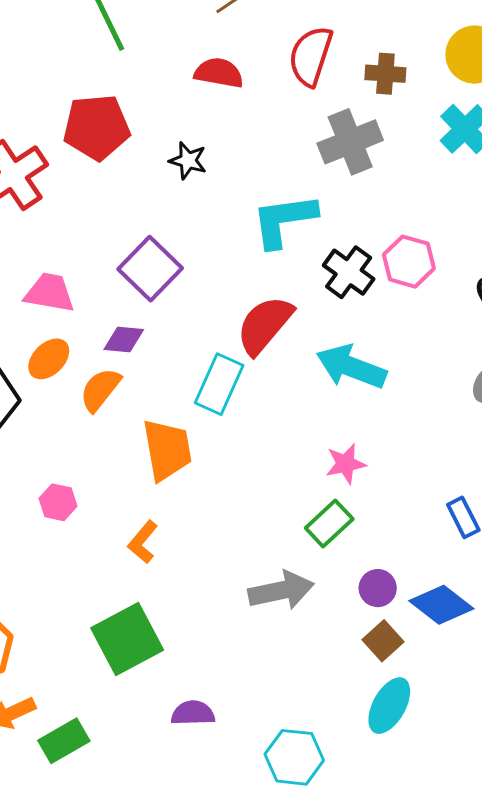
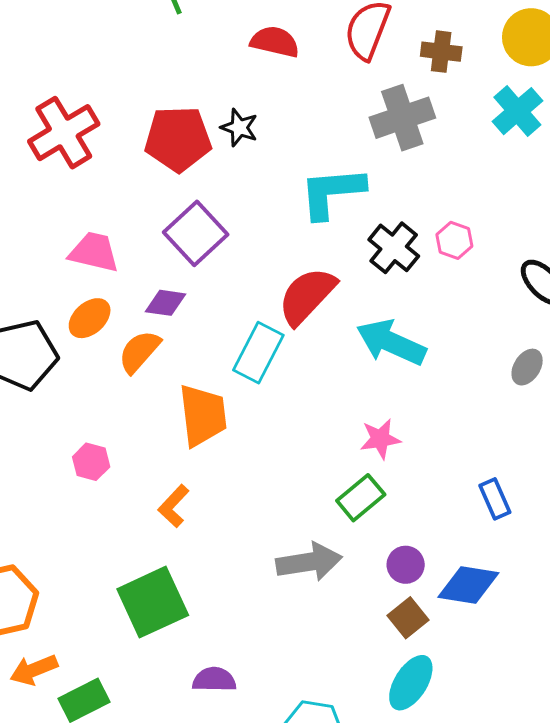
red pentagon: (97, 127) -> (178, 139), moved
pink hexagon: (409, 262) -> (454, 240), size x0.7
blue diamond: (441, 605) -> (468, 585), turned -32

